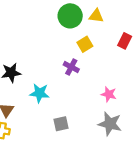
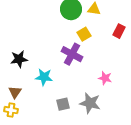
purple cross: (71, 67) -> (72, 54), size x1.5
gray star: (110, 124) -> (90, 103), moved

